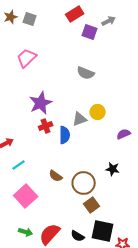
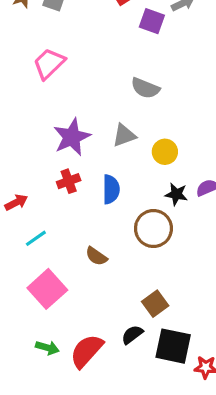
gray triangle: (80, 119) -> (124, 135), moved
red cross: (46, 126) -> (69, 181), moved
black star: (113, 169) -> (176, 194), moved
brown circle: (84, 183) -> (153, 229), moved
black semicircle: (78, 236) -> (132, 335), moved, turned 112

